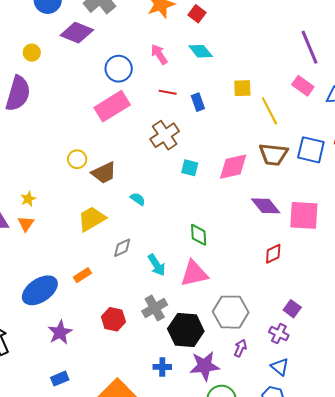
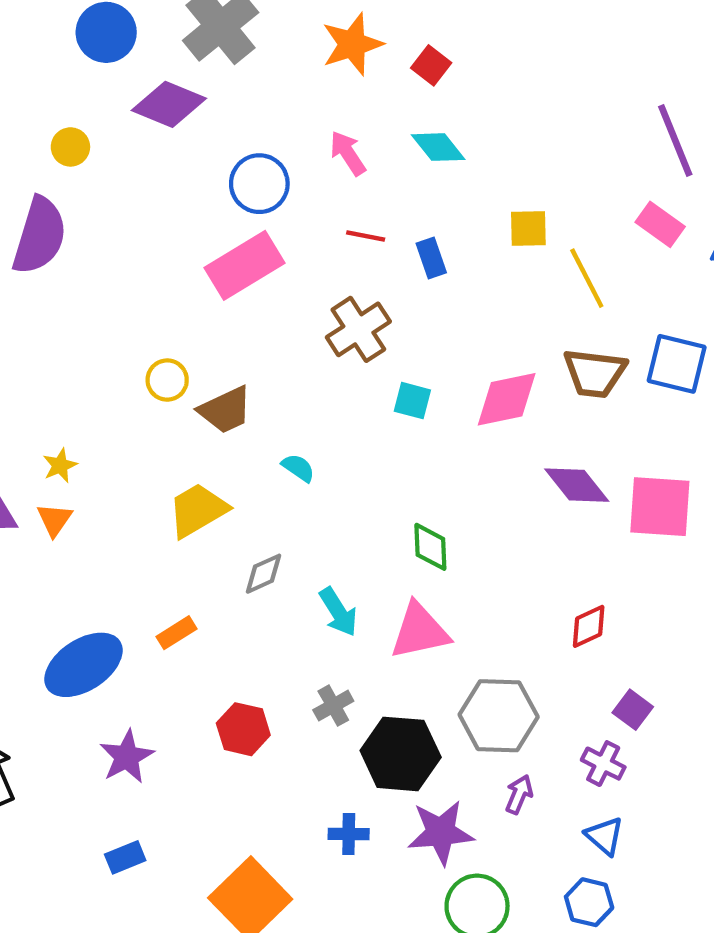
red diamond: (273, 254) -> (589, 626), moved
gray cross: (155, 308) -> (333, 706), size x0.7

